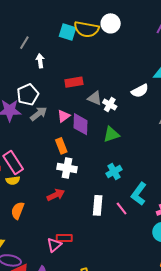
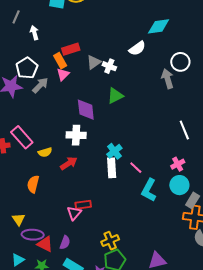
gray triangle: (95, 98) -> (94, 62), turned -49
pink triangle: (64, 116) -> (63, 74), moved
purple diamond: (80, 124) -> (86, 110), moved
orange rectangle: (61, 146) -> (60, 61), moved
cyan cross: (114, 172) -> (114, 151), moved
yellow semicircle: (13, 180) -> (45, 152), moved
cyan L-shape: (139, 194) -> (149, 190), moved

